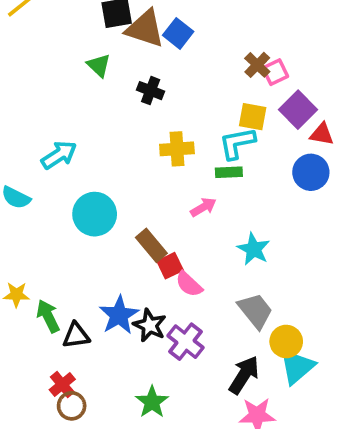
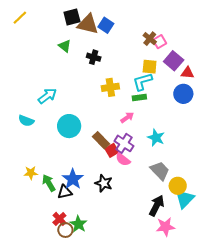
blue star: (119, 315) -> (73, 179), moved
purple cross: (185, 342) -> (124, 143), moved
green star: (152, 402) -> (78, 224), moved

